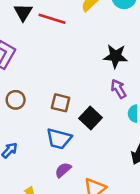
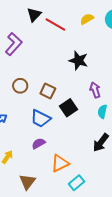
black star: (115, 56) -> (78, 60), moved
brown circle: (16, 100) -> (20, 86), moved

